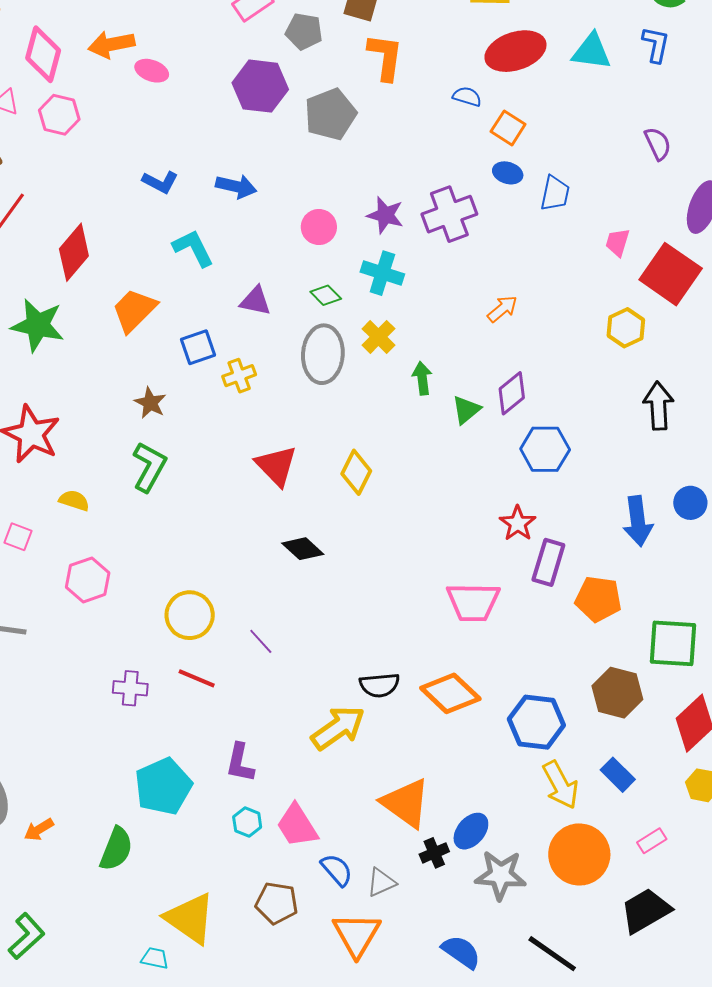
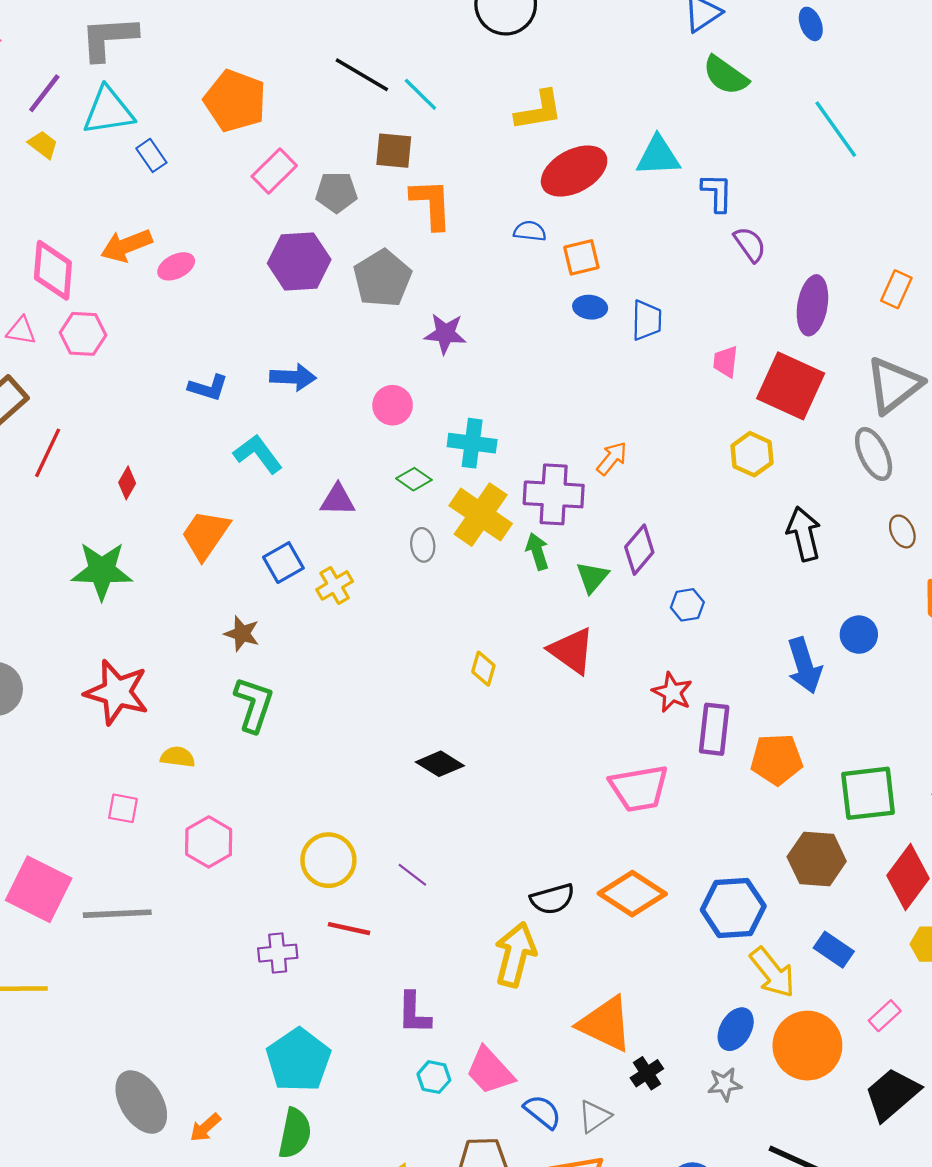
blue L-shape: (656, 44) -> (717, 193), moved
pink ellipse: (152, 71) -> (176, 266), turned -36
orange square: (508, 128) -> (581, 257), turned -36
purple cross: (449, 214) -> (554, 494), moved, turned 34
purple star: (385, 215) -> (445, 334), moved
red diamond: (74, 252) -> (127, 483), size x0.5
yellow cross: (378, 337) -> (481, 515), size x1.6
gray ellipse: (323, 354) -> (423, 545), size x0.5
blue hexagon: (545, 449) -> (687, 605), size x0.6
red triangle: (276, 466) -> (572, 651), moved
yellow diamond: (356, 472) -> (483, 669), size x0.7
yellow arrow: (338, 728) -> (515, 955), turned -30
cyan pentagon: (163, 786) -> (298, 1060), moved
blue ellipse: (471, 831) -> (736, 1029), moved
gray star: (501, 875) -> (725, 1084), size x0.6

